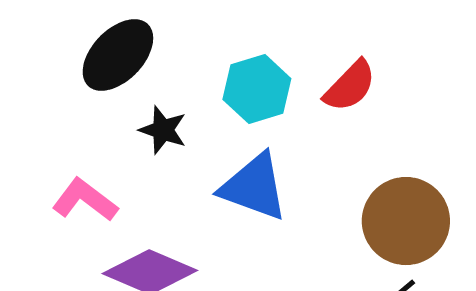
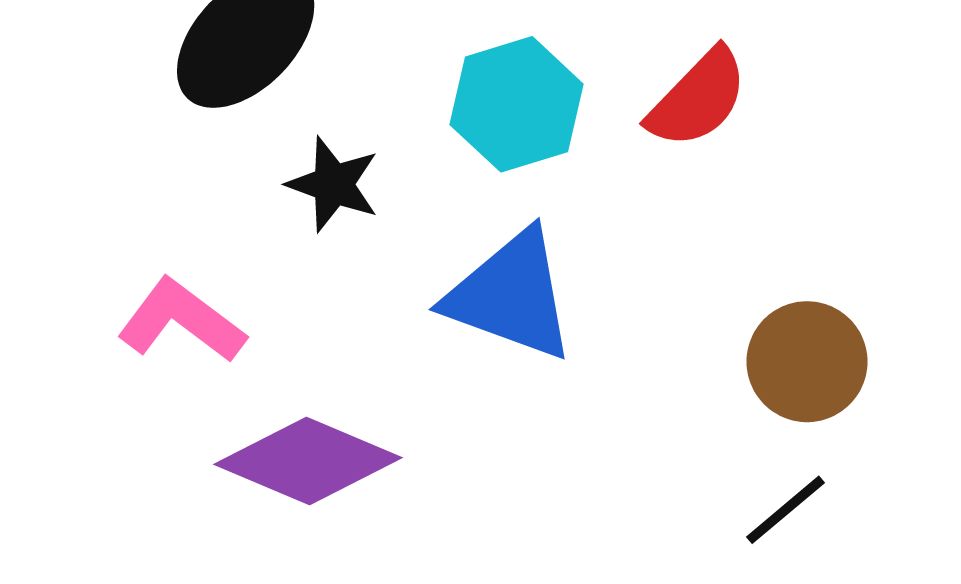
brown circle: (406, 221) -> (807, 362), size x0.7

